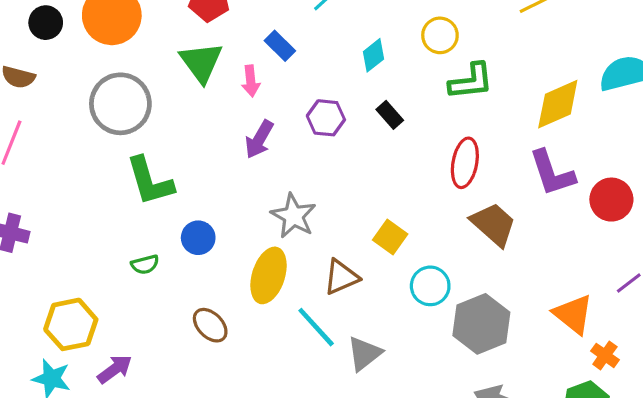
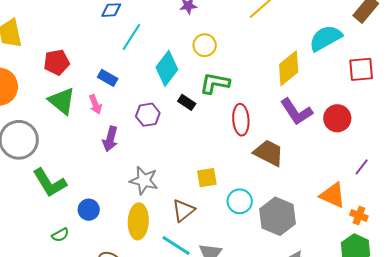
cyan diamond: (374, 55) -> (167, 68), size x1.6
green L-shape: (471, 81) -> (215, 83), moved, turned -148
yellow square: (390, 237) -> (207, 178), turned -30

